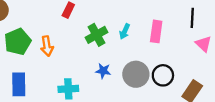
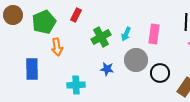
green pentagon: (18, 42) -> (44, 22), moved
gray circle: (136, 74) -> (136, 60), moved
blue rectangle: (19, 84) -> (32, 69), moved

